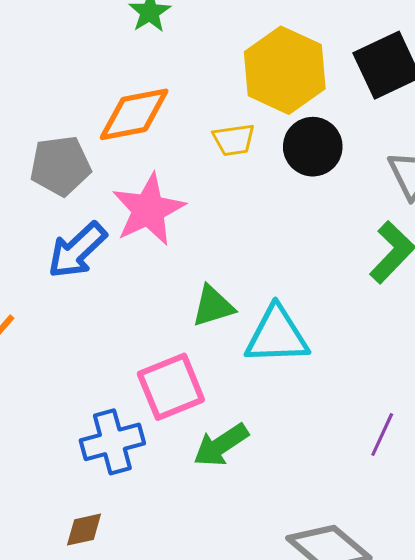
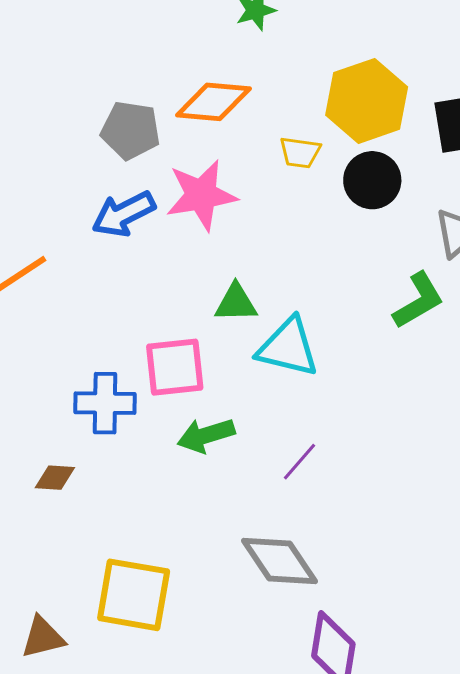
purple line: (382, 435) -> (299, 462), moved

